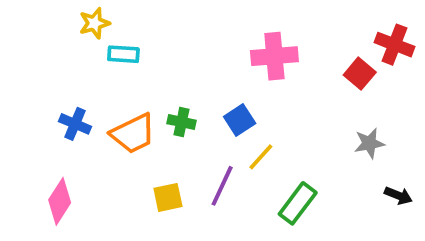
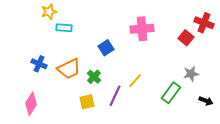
blue square: (240, 120) -> (106, 48), moved
green cross: (182, 122) -> (94, 77), moved, turned 32
green rectangle: (298, 203) -> (171, 93), moved

